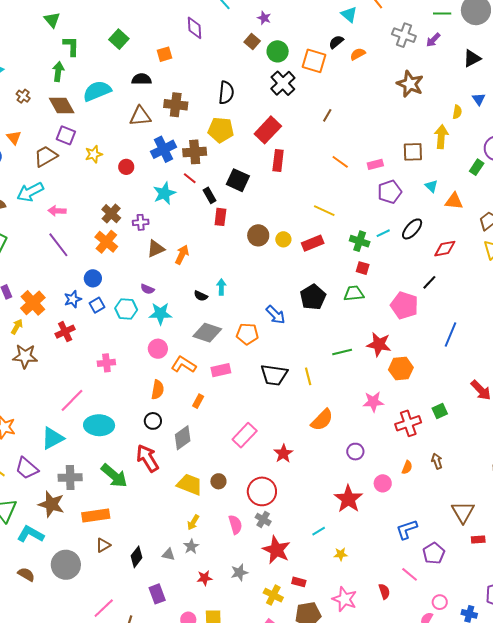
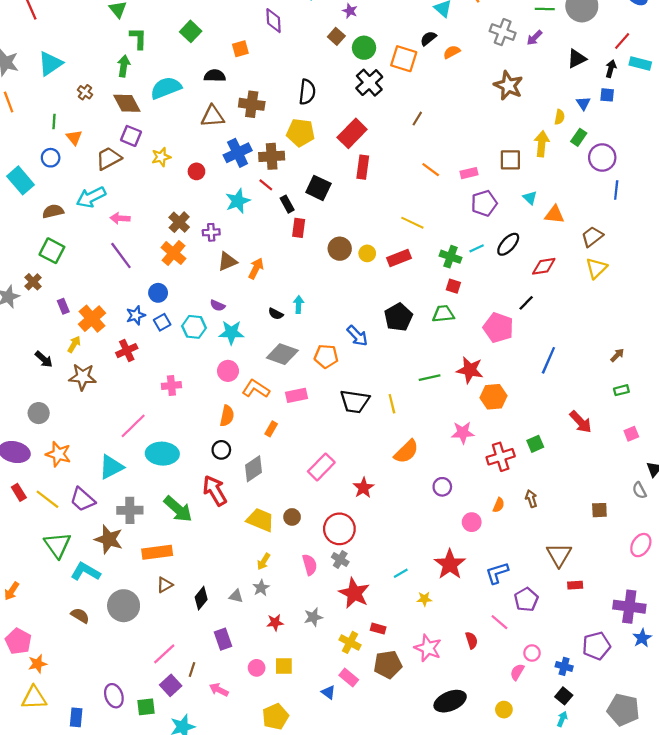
green rectangle: (477, 167) -> (579, 137), moved
red star: (348, 499) -> (450, 564), moved

